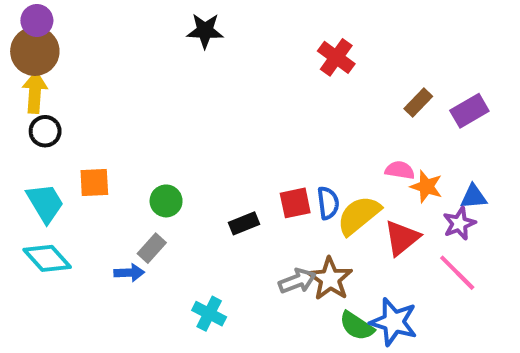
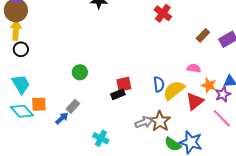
orange square: (94, 182) -> (39, 104), moved
orange star: (426, 187) -> (209, 85), moved
green circle: (166, 201) -> (80, 72), moved
red square: (295, 203) -> (124, 84), moved
blue arrow: (129, 273) -> (62, 118), turned -40

